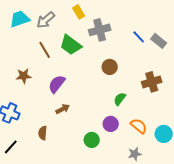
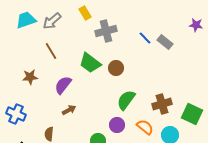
green trapezoid: (71, 45) -> (90, 63), moved
brown cross: (152, 82) -> (162, 104), moved
green semicircle: (120, 99) -> (126, 100), size x1.5

